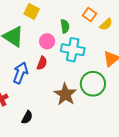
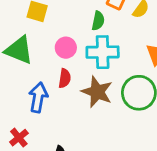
green semicircle: (65, 26) -> (98, 21), moved, turned 32
brown star: (65, 94) -> (97, 92), moved

